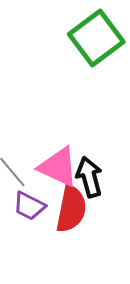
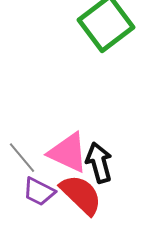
red semicircle: (71, 209) -> (81, 195), turned -57

